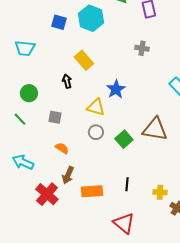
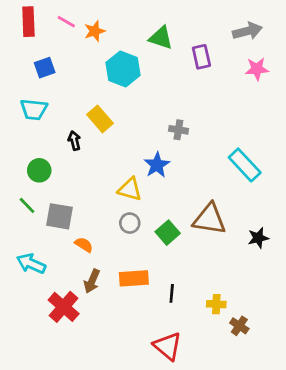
blue square: (59, 22) -> (45, 68), moved, turned -35
gray cross: (142, 48) -> (178, 130), moved
yellow rectangle: (84, 60) -> (100, 119), moved
black arrow: (67, 81) -> (74, 141), moved
gray square: (55, 117) -> (59, 216), moved, size x1.5
orange rectangle: (92, 191) -> (134, 278), moved

